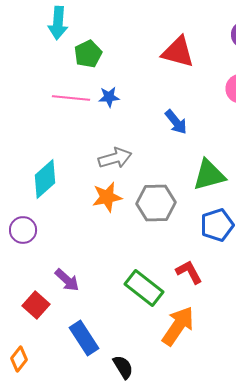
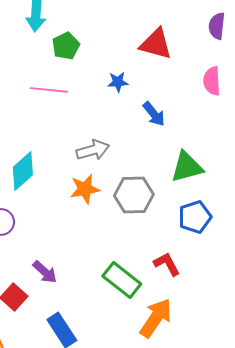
blue star: (109, 97) -> (118, 82), moved

